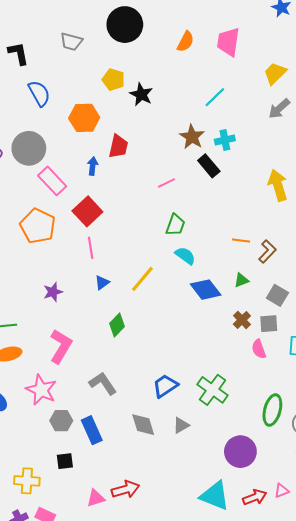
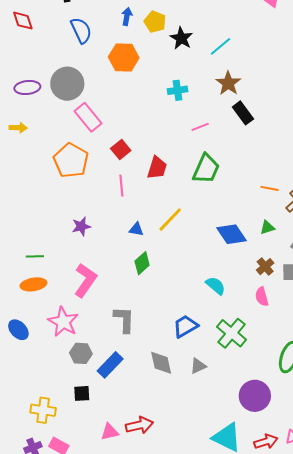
cyan line: (215, 97) -> (221, 46), moved
cyan cross: (225, 140) -> (177, 90), moved
red trapezoid: (118, 146) -> (157, 168), moved
blue arrow: (93, 166) -> (127, 16), moved
red square: (87, 211) -> (121, 150), size x0.7
green trapezoid: (175, 225) -> (206, 169), size x1.4
cyan semicircle: (185, 256) -> (216, 286), moved
blue triangle: (102, 282) -> (136, 229), moved, turned 42
pink semicircle: (259, 349) -> (262, 297), moved
gray L-shape: (103, 383) -> (124, 320), turned 32
blue rectangle: (92, 430) -> (110, 365), turned 64

